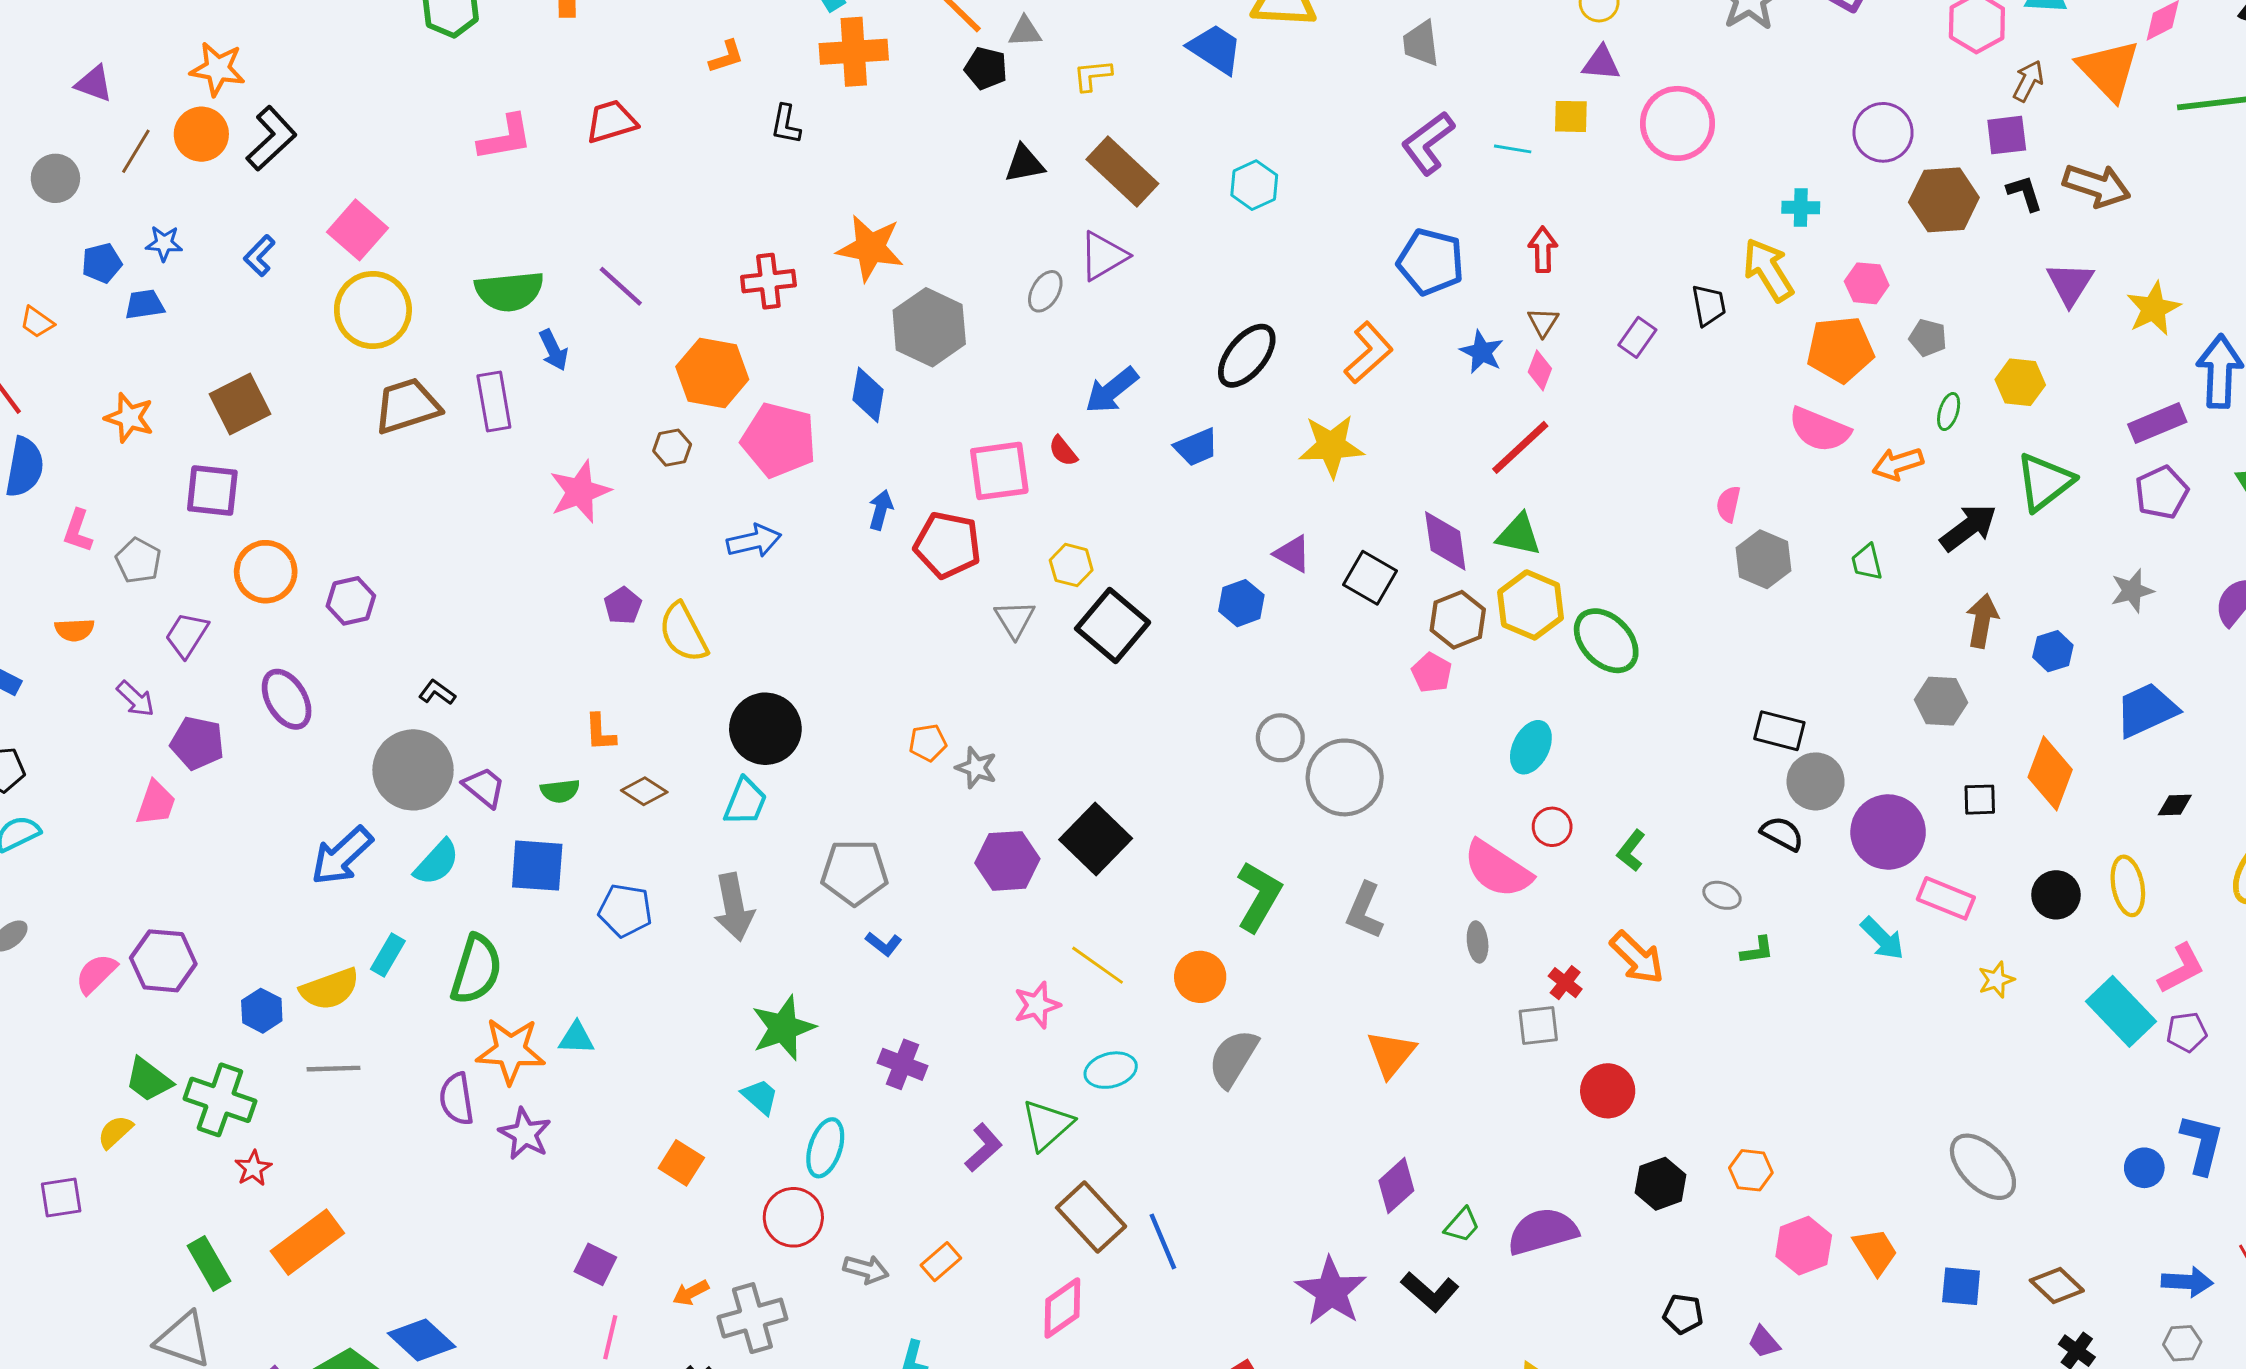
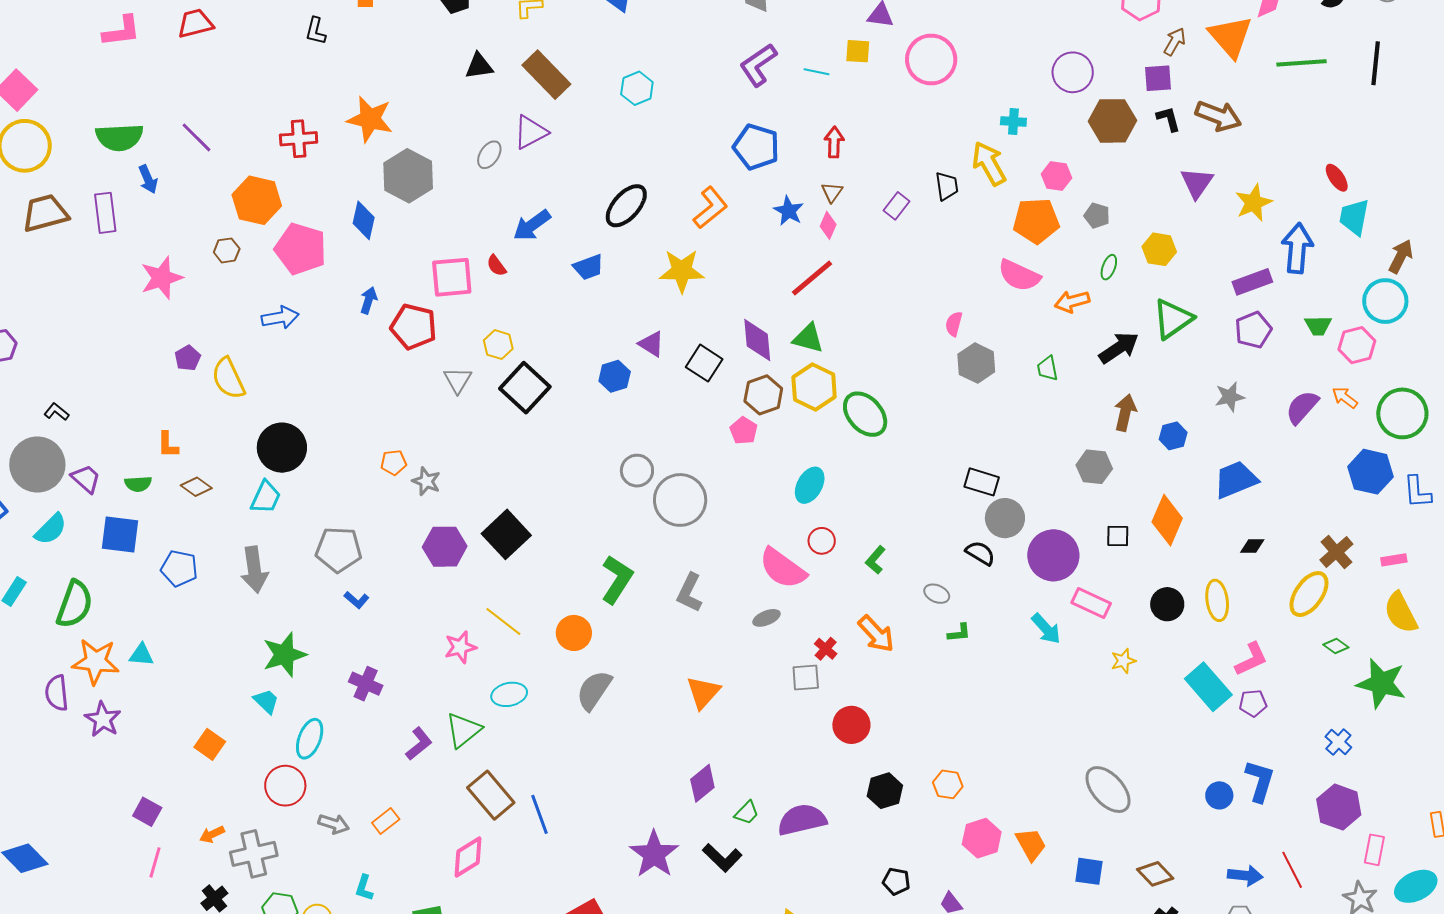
gray ellipse: (1478, 942) -> (766, 618), turned 72

